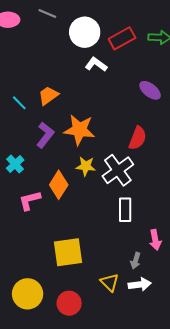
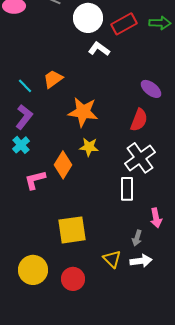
purple ellipse: (150, 90) -> (151, 89), moved
purple L-shape: (45, 135) -> (24, 117), moved
white cross: (118, 170) -> (140, 158), moved

